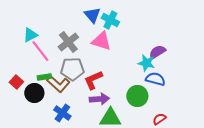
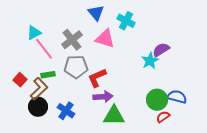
cyan cross: (110, 20) -> (126, 21), moved
cyan star: (146, 63) -> (150, 61), turned 30
blue semicircle: (155, 79) -> (177, 97), moved
brown L-shape: (58, 84) -> (39, 89), moved, turned -85
black circle: (34, 93) -> (38, 107), moved
green circle: (137, 96) -> (157, 100), moved

